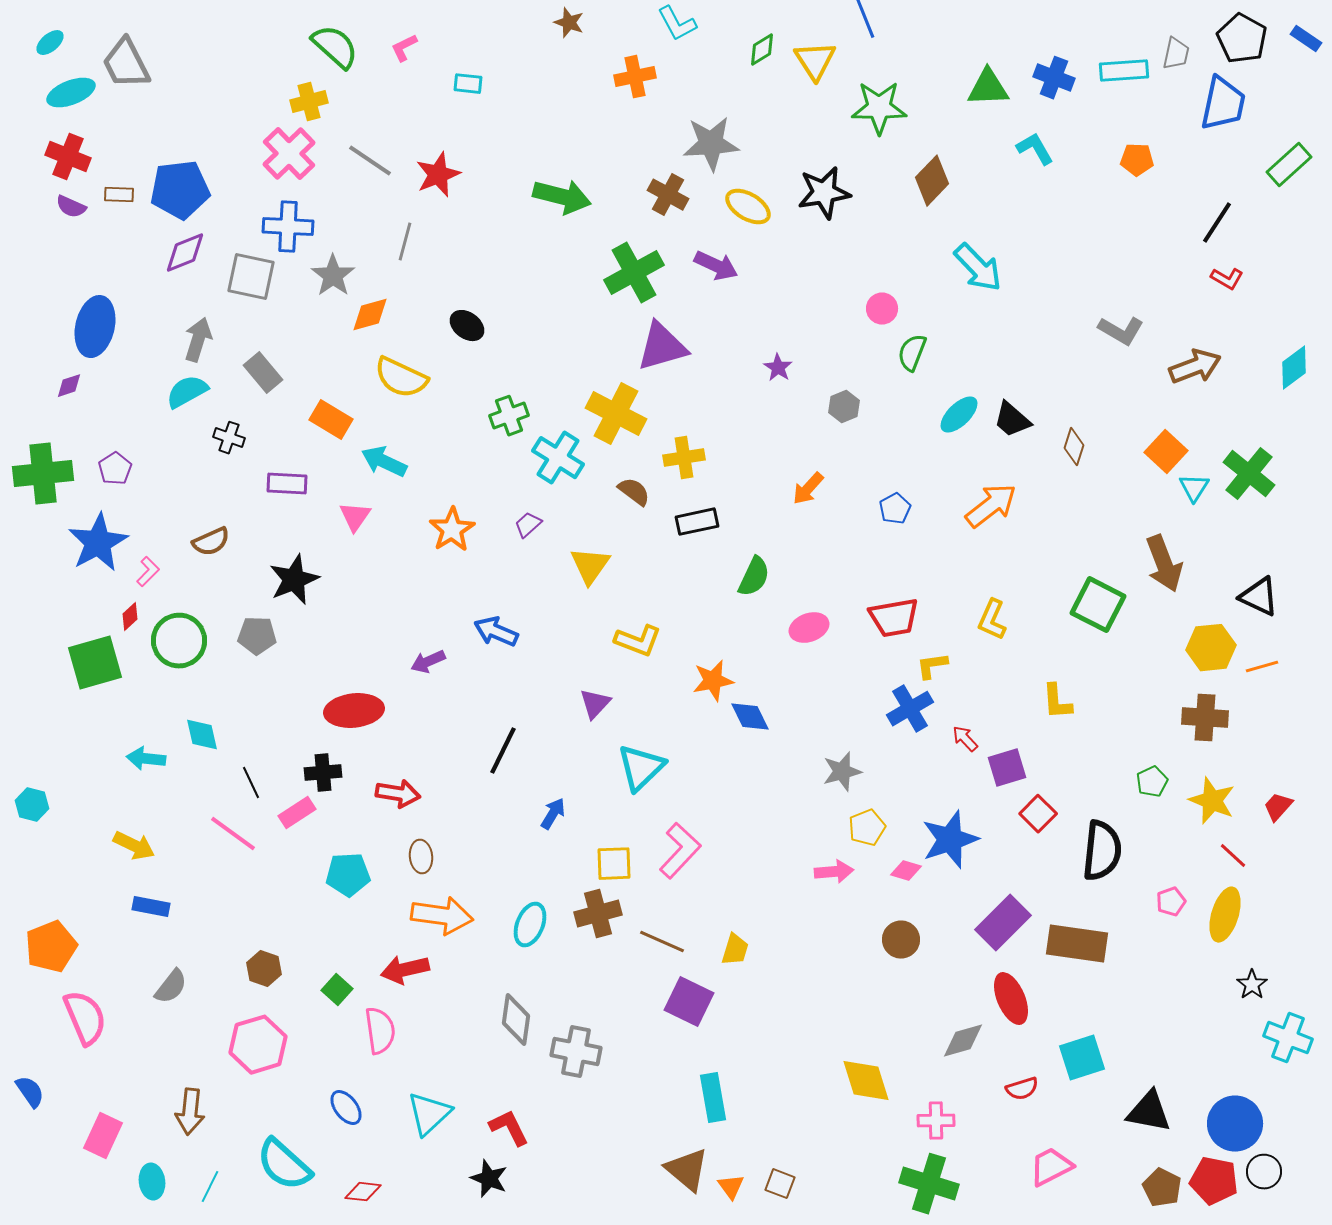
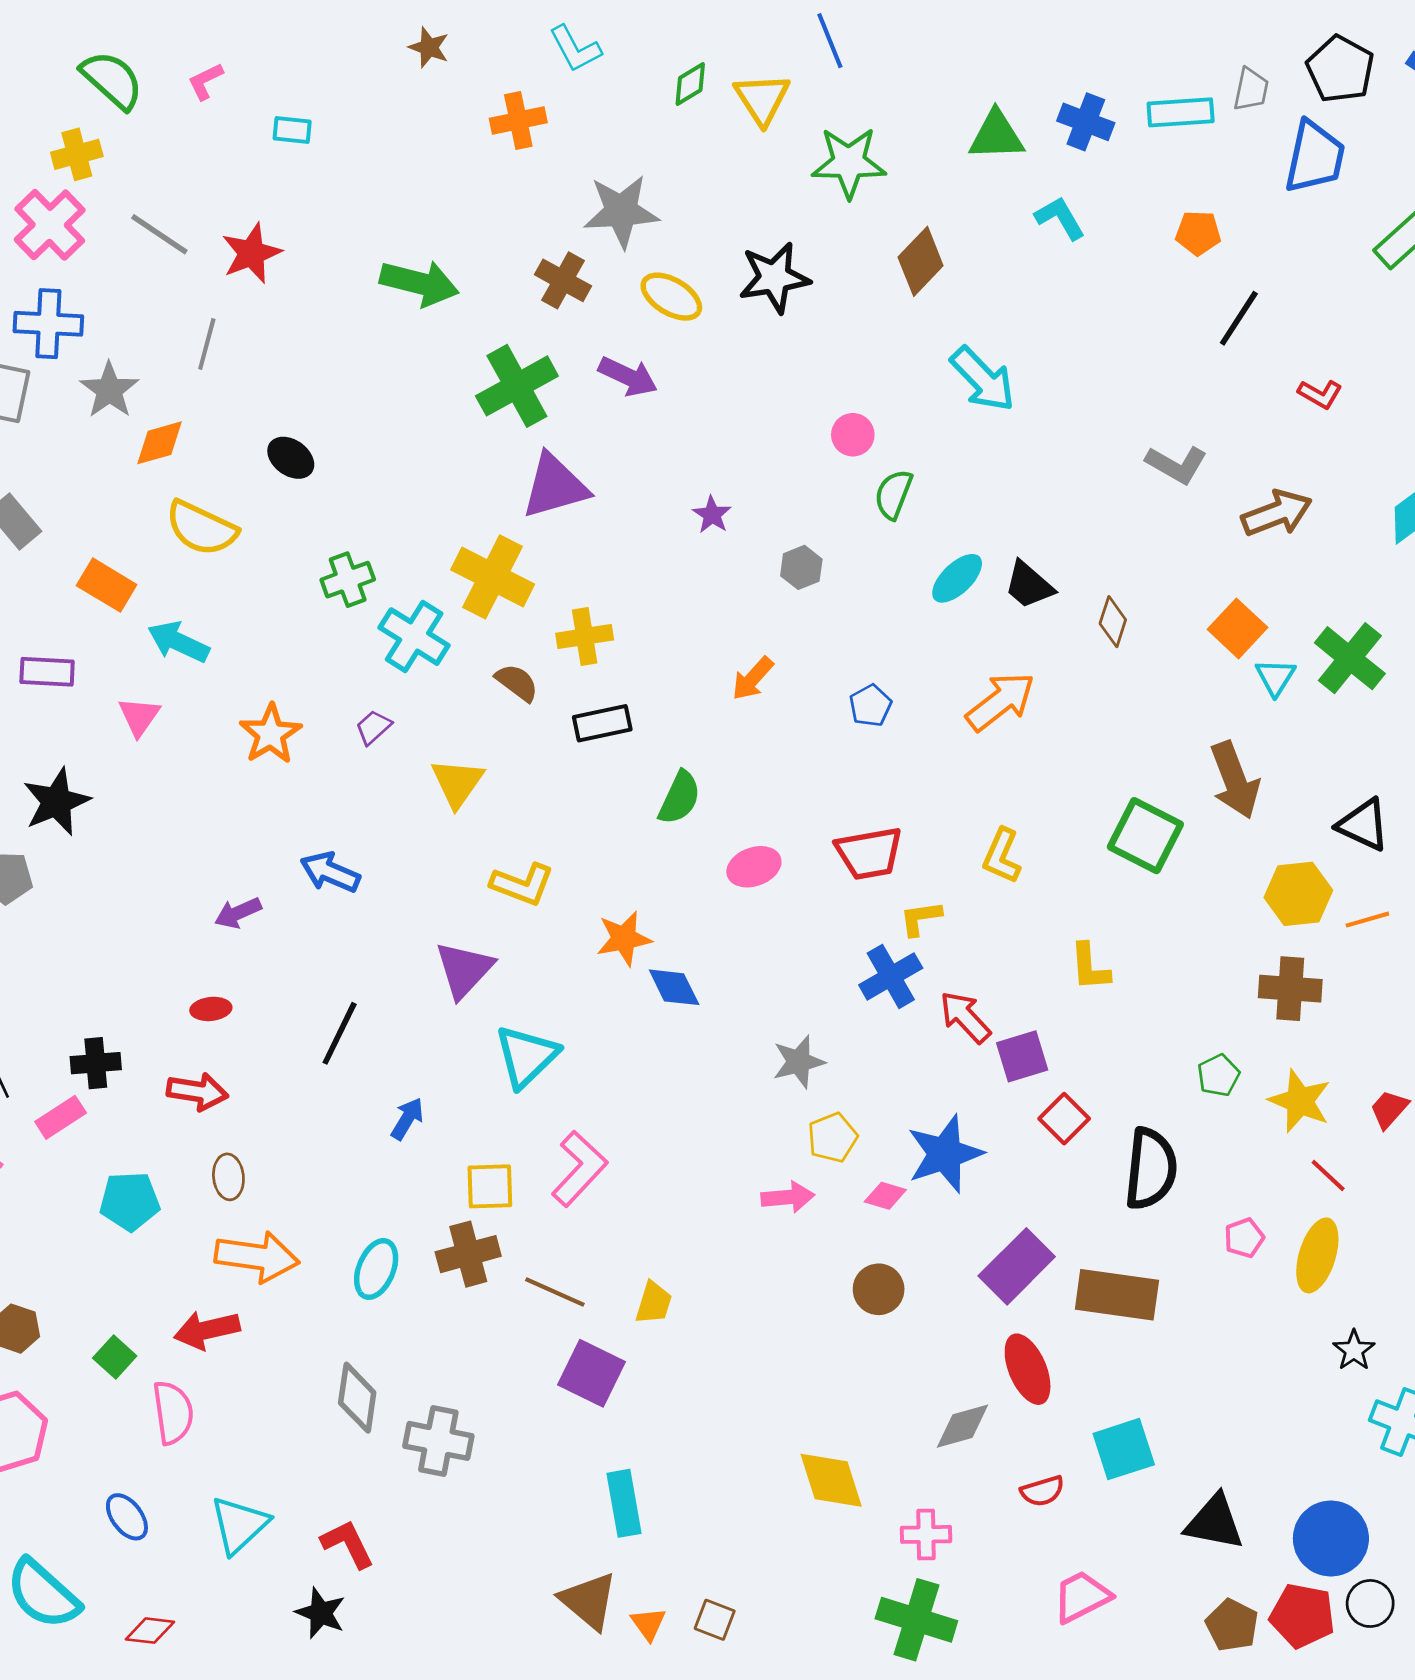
black line: (1217, 223) -> (1239, 318), moved
purple triangle: (595, 704) -> (464, 970), size x1.4
red ellipse: (354, 711) -> (211, 1009), moved, size x0.5
red arrow: (965, 739) -> (965, 1017), size x1.5

